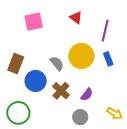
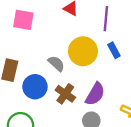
pink square: (34, 22) -> (23, 20), turned 30
purple semicircle: (87, 94) -> (95, 94), size x1.5

